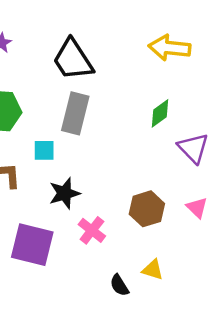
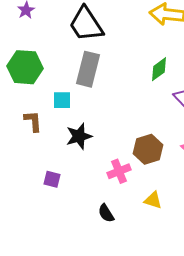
pink cross: (92, 230) -> (119, 171), moved, turned 30
purple square: (32, 245) -> (52, 179), size x0.5
black semicircle: (119, 285) -> (106, 213), moved

